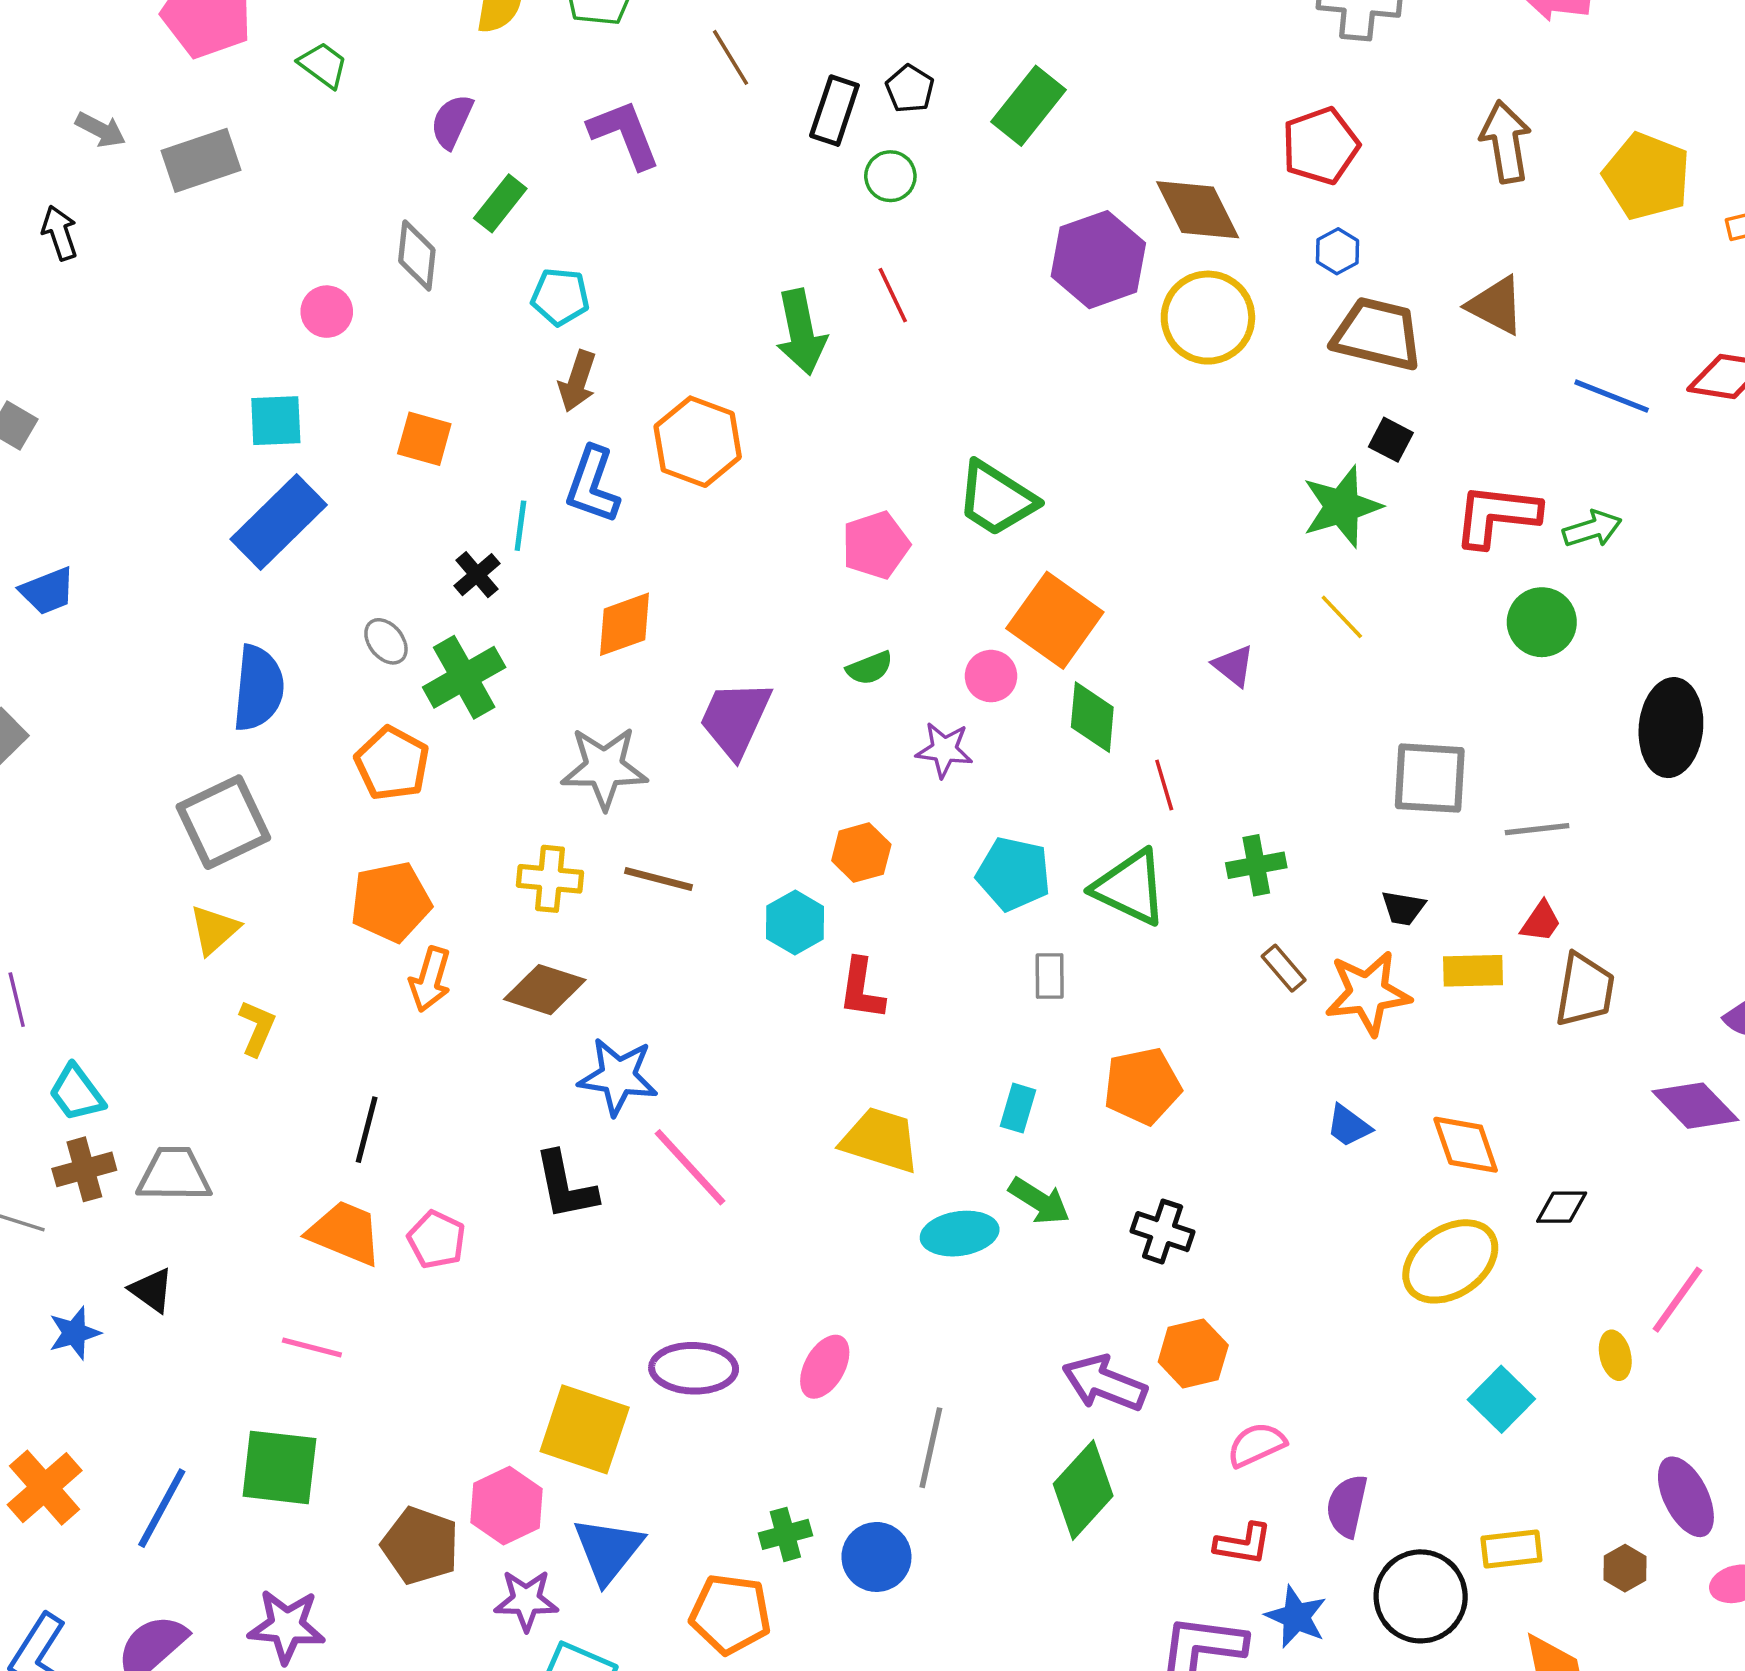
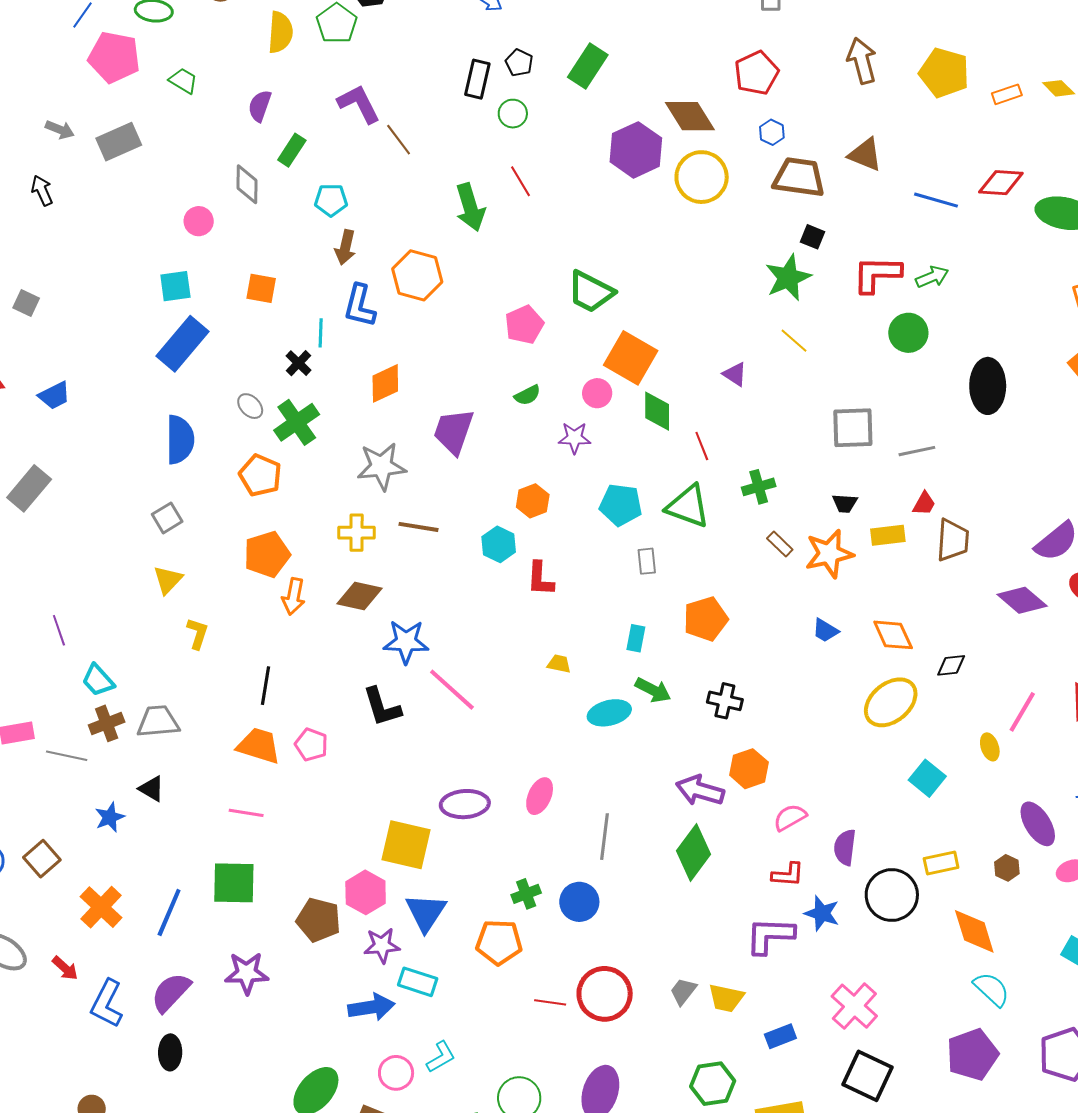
brown line: (730, 57) -> (399, 140), moved
gray square: (223, 822) -> (167, 518), size x0.6
yellow trapezoid: (880, 1140) -> (559, 664), size x0.5

